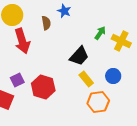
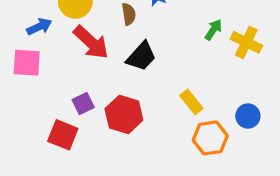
red arrow: (22, 41) -> (91, 42), turned -30
black trapezoid: (79, 56) -> (141, 56), moved
blue circle: (113, 76) -> (248, 116), moved

